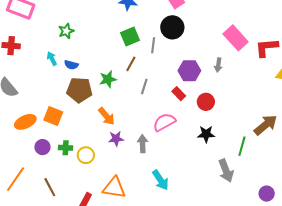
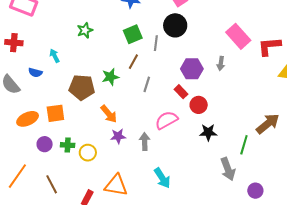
green star: (66, 31) -> (85, 30), moved
blue semicircle: (71, 65) -> (35, 72), moved
red circle: (206, 102) -> (199, 105), moved
orange square: (53, 116) -> (55, 113), turned -30
purple circle: (267, 194) -> (255, 191), moved

